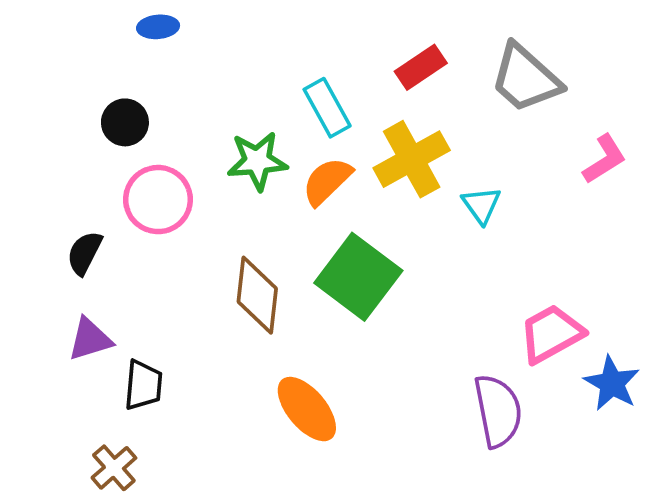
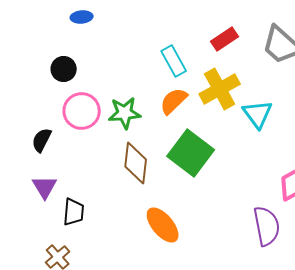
green star: (257, 161) -> (125, 113), moved
cyan triangle: (481, 205) -> (258, 114), size x1.4
purple triangle: (90, 339) -> (45, 187), turned -44

